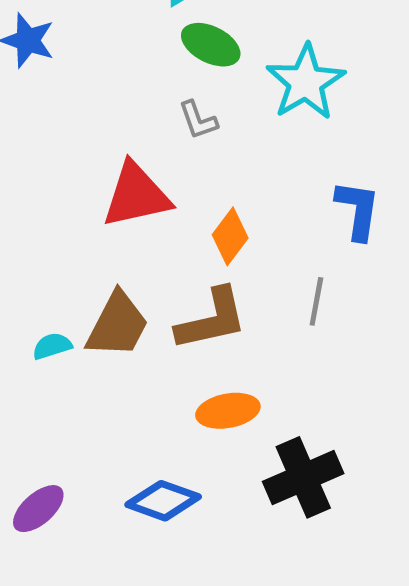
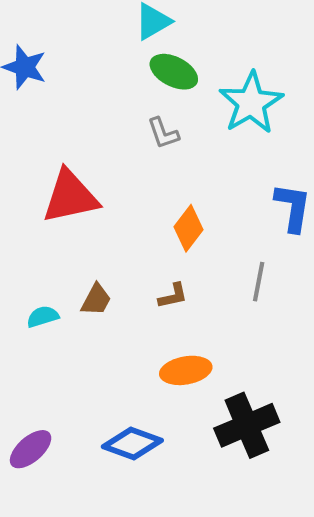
red triangle: (136, 195) -> (70, 197), moved
brown L-shape: (212, 319) -> (173, 296), size x0.5
brown trapezoid: (117, 325) -> (96, 300), size x0.6

